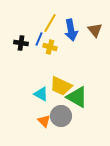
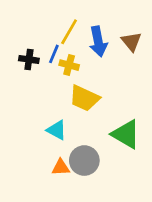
yellow trapezoid: (61, 86) -> (84, 98), moved
green triangle: (77, 97) -> (126, 134), moved
orange triangle: (44, 121) -> (61, 167), turned -48

